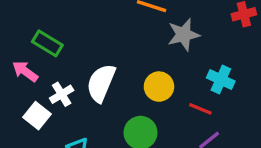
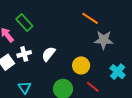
white semicircle: (101, 83) -> (49, 54), size x0.7
red line: (200, 109) -> (93, 87), moved

